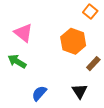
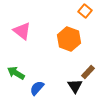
green arrow: (17, 61) -> (16, 73), moved
brown rectangle: (93, 64) -> (88, 72), moved

